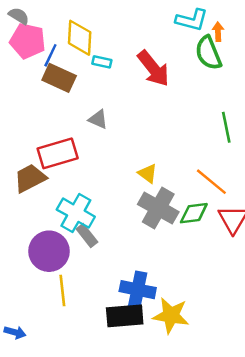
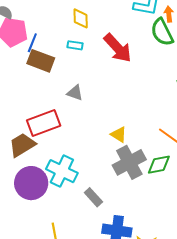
yellow diamond: (80, 38) -> (81, 18), moved, size x0.7
gray cross: (158, 208) -> (129, 162), turned 36
gray rectangle: (87, 236) -> (93, 197), moved
purple circle: (49, 251) -> (31, 183), moved

